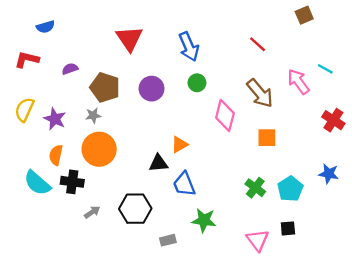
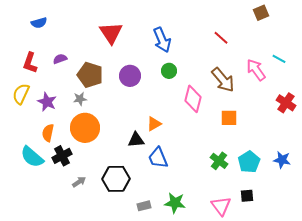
red L-shape: (27, 59) -> (30, 63), moved, turned -85
blue star: (329, 174) -> (282, 160), moved
black cross: (72, 182) -> (62, 156), turned -36
green star: (204, 220) -> (175, 203), moved

